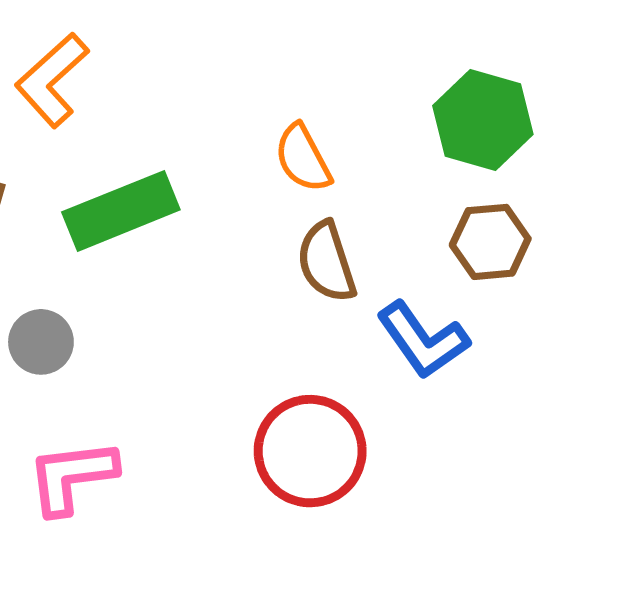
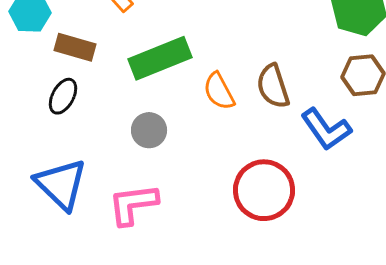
orange semicircle: (303, 158) -> (219, 91), moved
gray circle: (41, 342) -> (149, 130), moved

